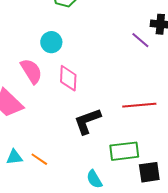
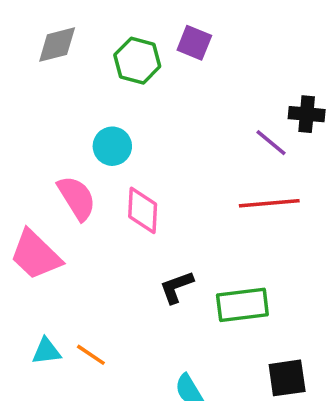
red line: (139, 105) -> (269, 203), moved
black L-shape: (87, 121) -> (177, 287), size x0.7
green rectangle: (124, 151) -> (242, 305), moved

